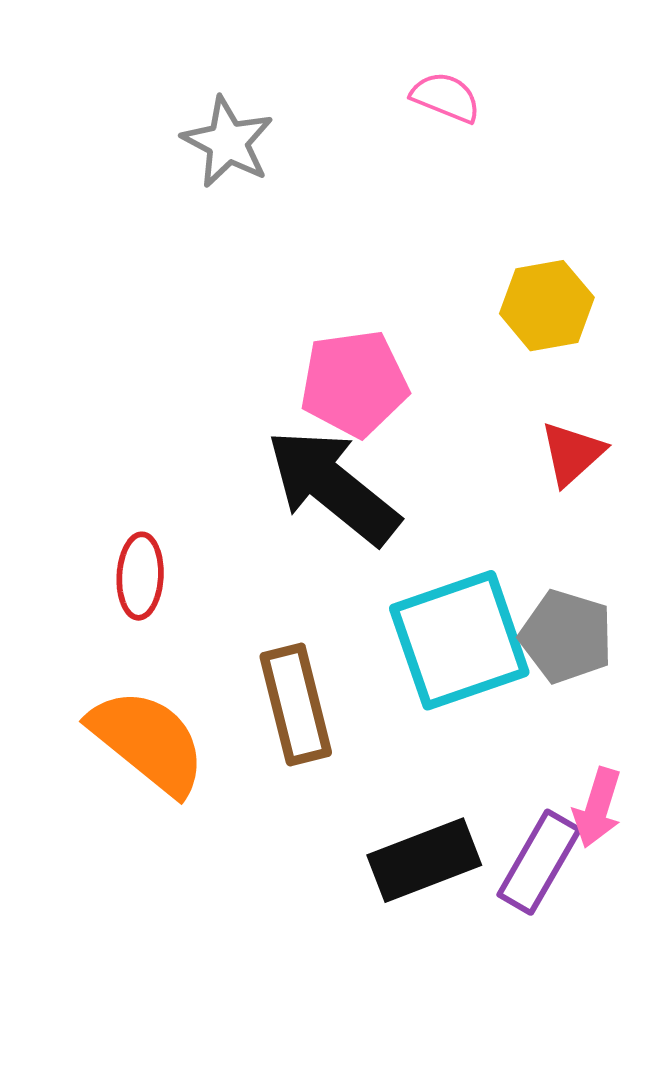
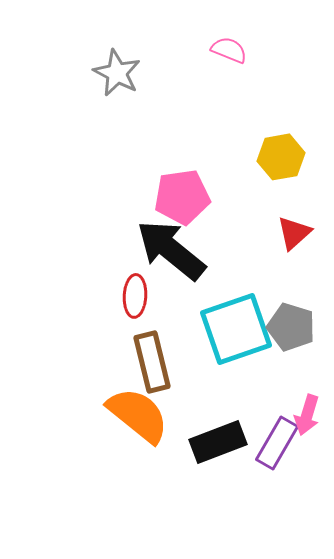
red ellipse: (140, 576) -> (135, 296), moved
orange semicircle: (148, 741) -> (138, 415), moved

